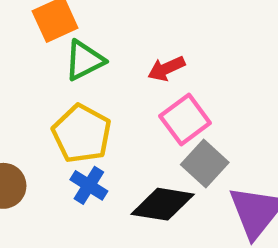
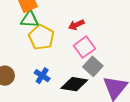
green triangle: (84, 60) -> (30, 19), moved, turned 30
yellow pentagon: (82, 134) -> (41, 37), moved

